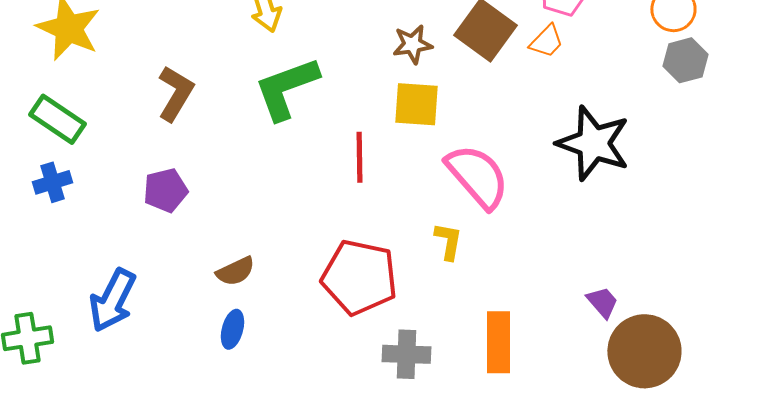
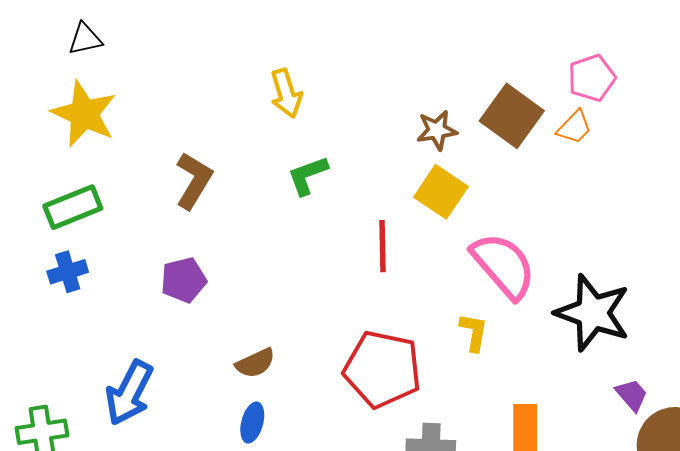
green L-shape: (286, 88) -> (308, 175), size x0.6
yellow square: (416, 104) -> (441, 192), turned 30
green rectangle: (57, 119) -> (73, 207), turned -56
black star: (593, 143) -> (593, 313), moved

